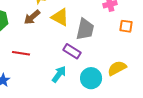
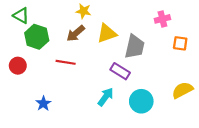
yellow triangle: (60, 17) -> (107, 33), turned -48
red line: (21, 53) -> (66, 62), moved
yellow semicircle: (117, 68) -> (182, 90), moved

